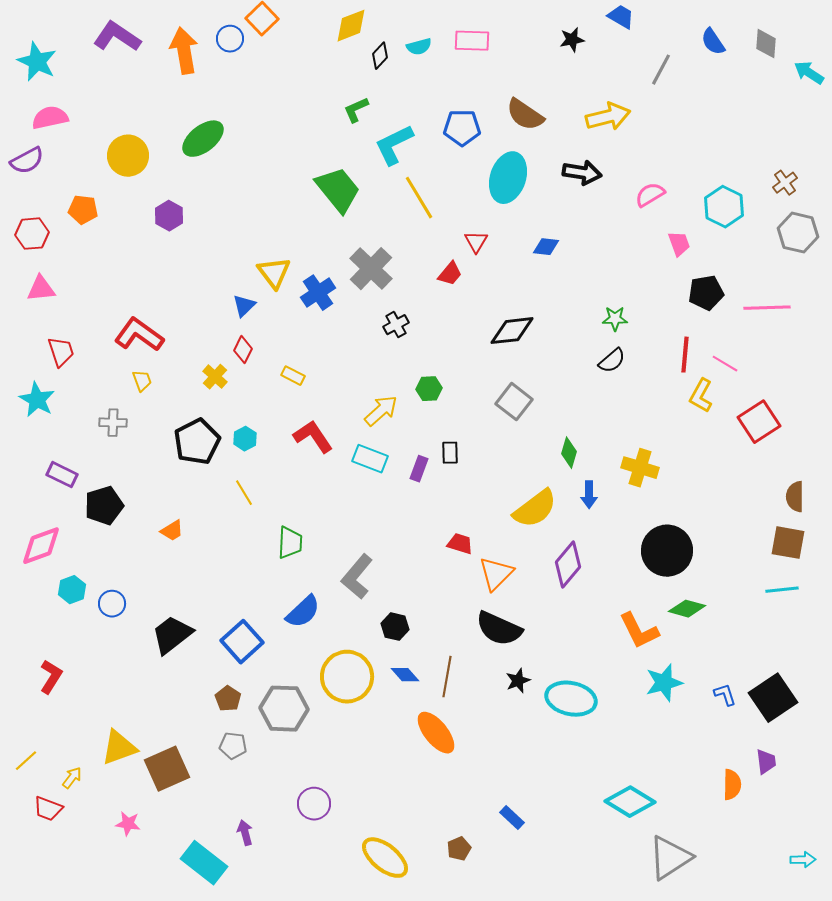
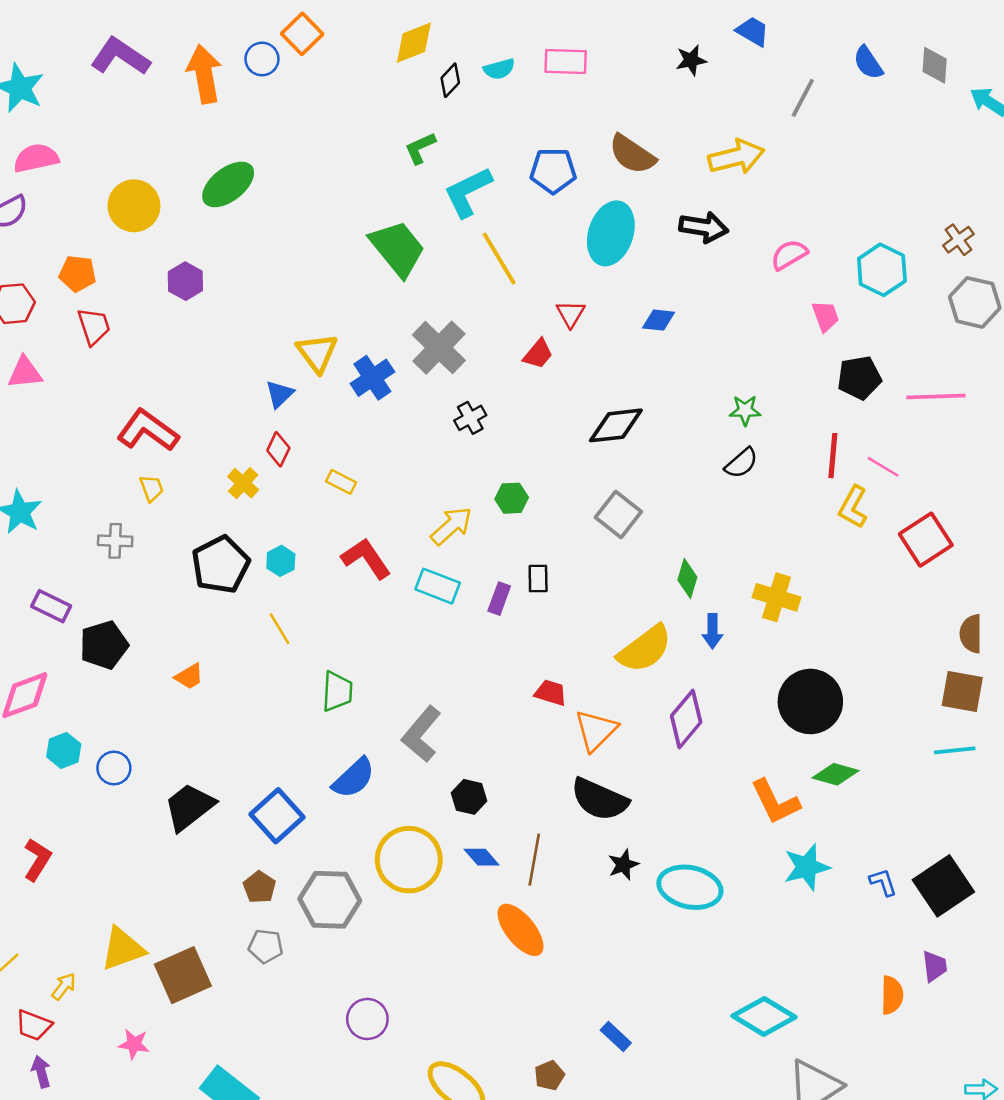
red trapezoid: (61, 352) -> (94, 326), moved
purple arrow: (245, 833) -> (41, 1072), moved

